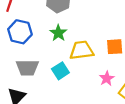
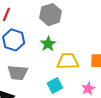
cyan square: (60, 71) -> (55, 85), moved

